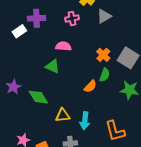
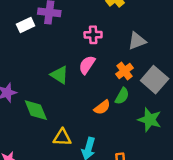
gray triangle: (104, 16) -> (137, 41), moved
pink cross: (72, 18) -> (93, 35), moved
pink semicircle: (63, 46) -> (87, 65), moved, turned -70

